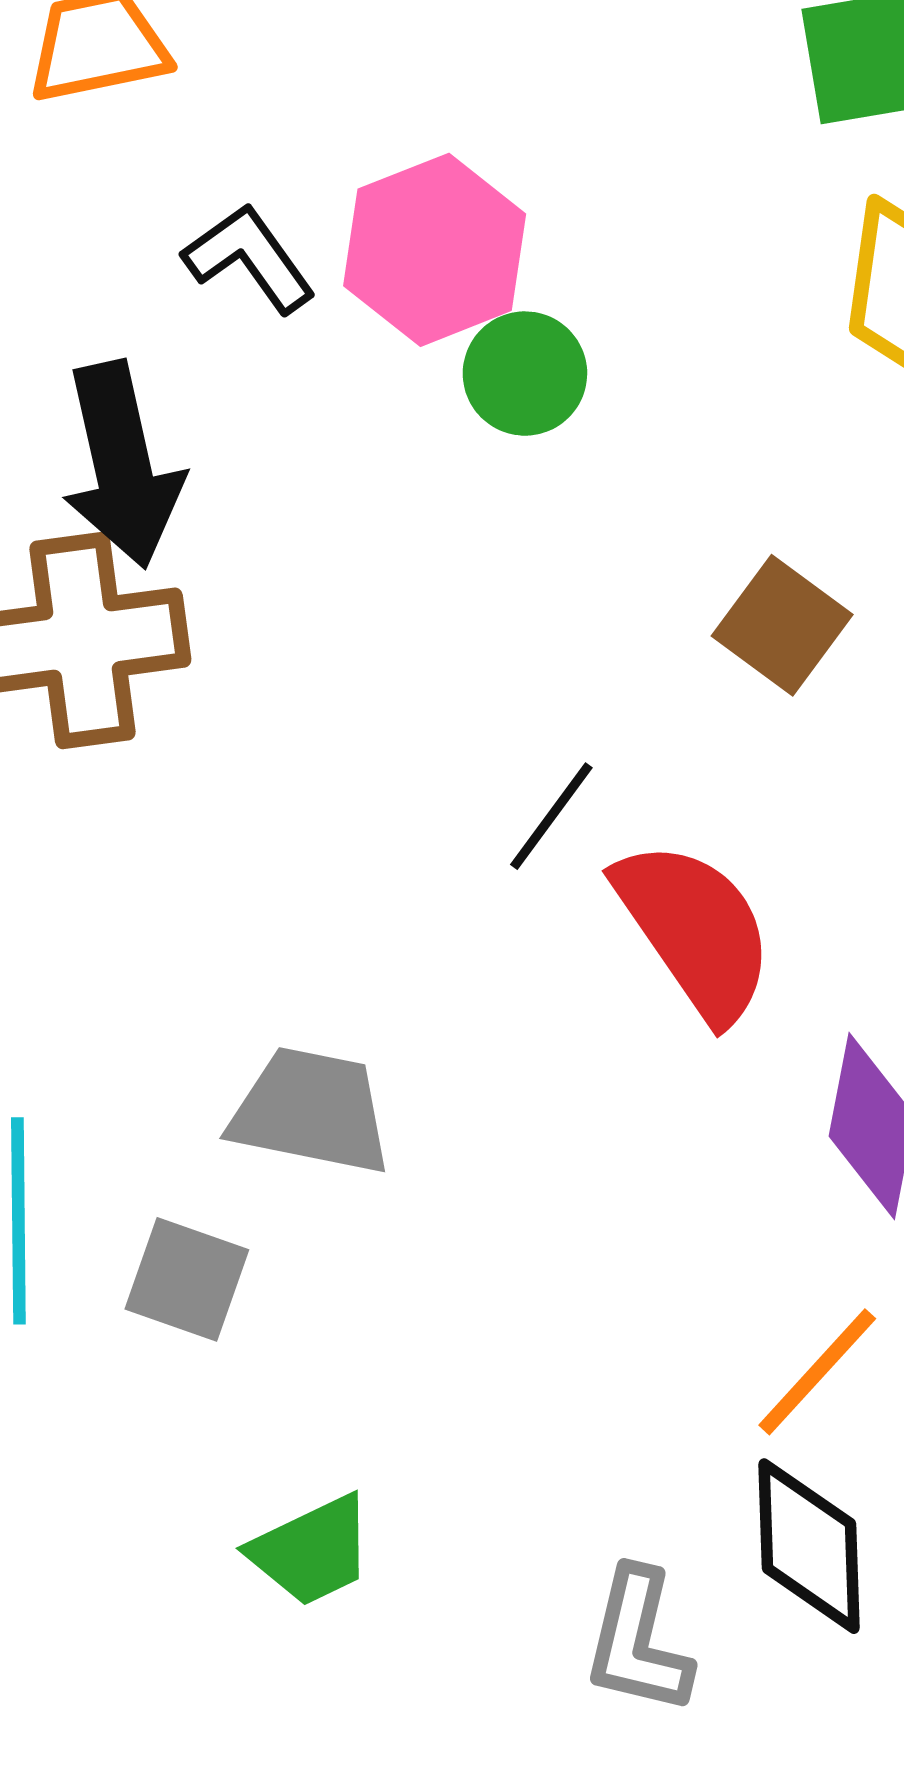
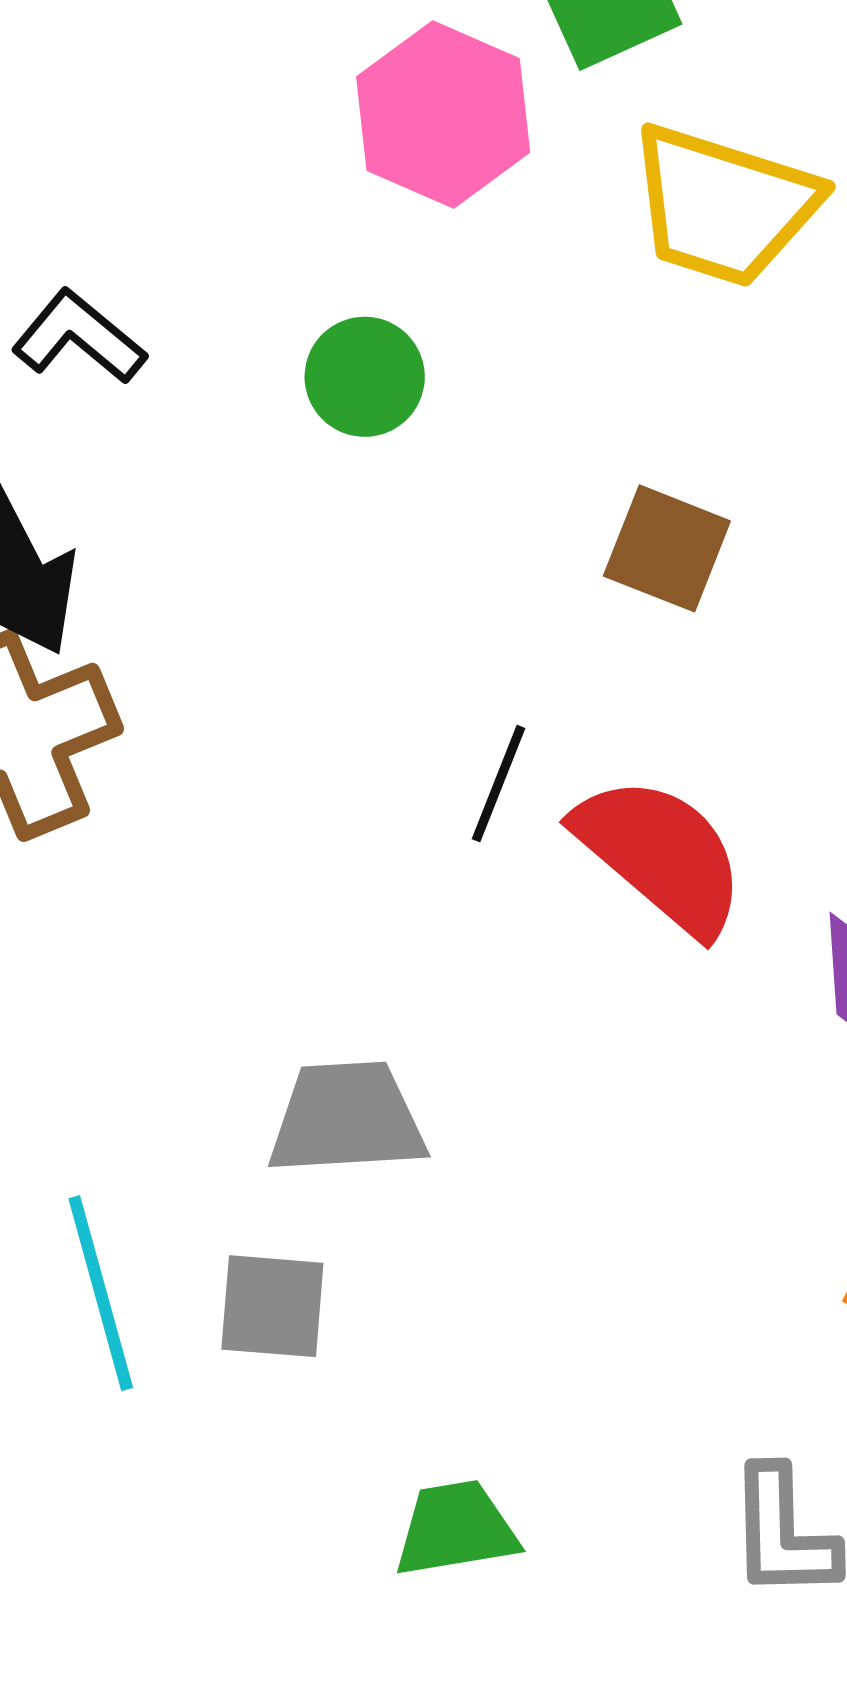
pink hexagon: (435, 250) -> (443, 114), moved
green trapezoid: (312, 1551) -> (456, 1529), turned -149

